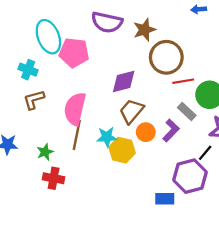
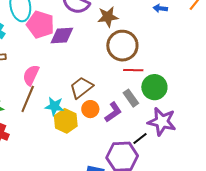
purple diamond: (124, 81) -> (62, 36), moved
pink semicircle: (75, 109) -> (31, 75), size x0.7

